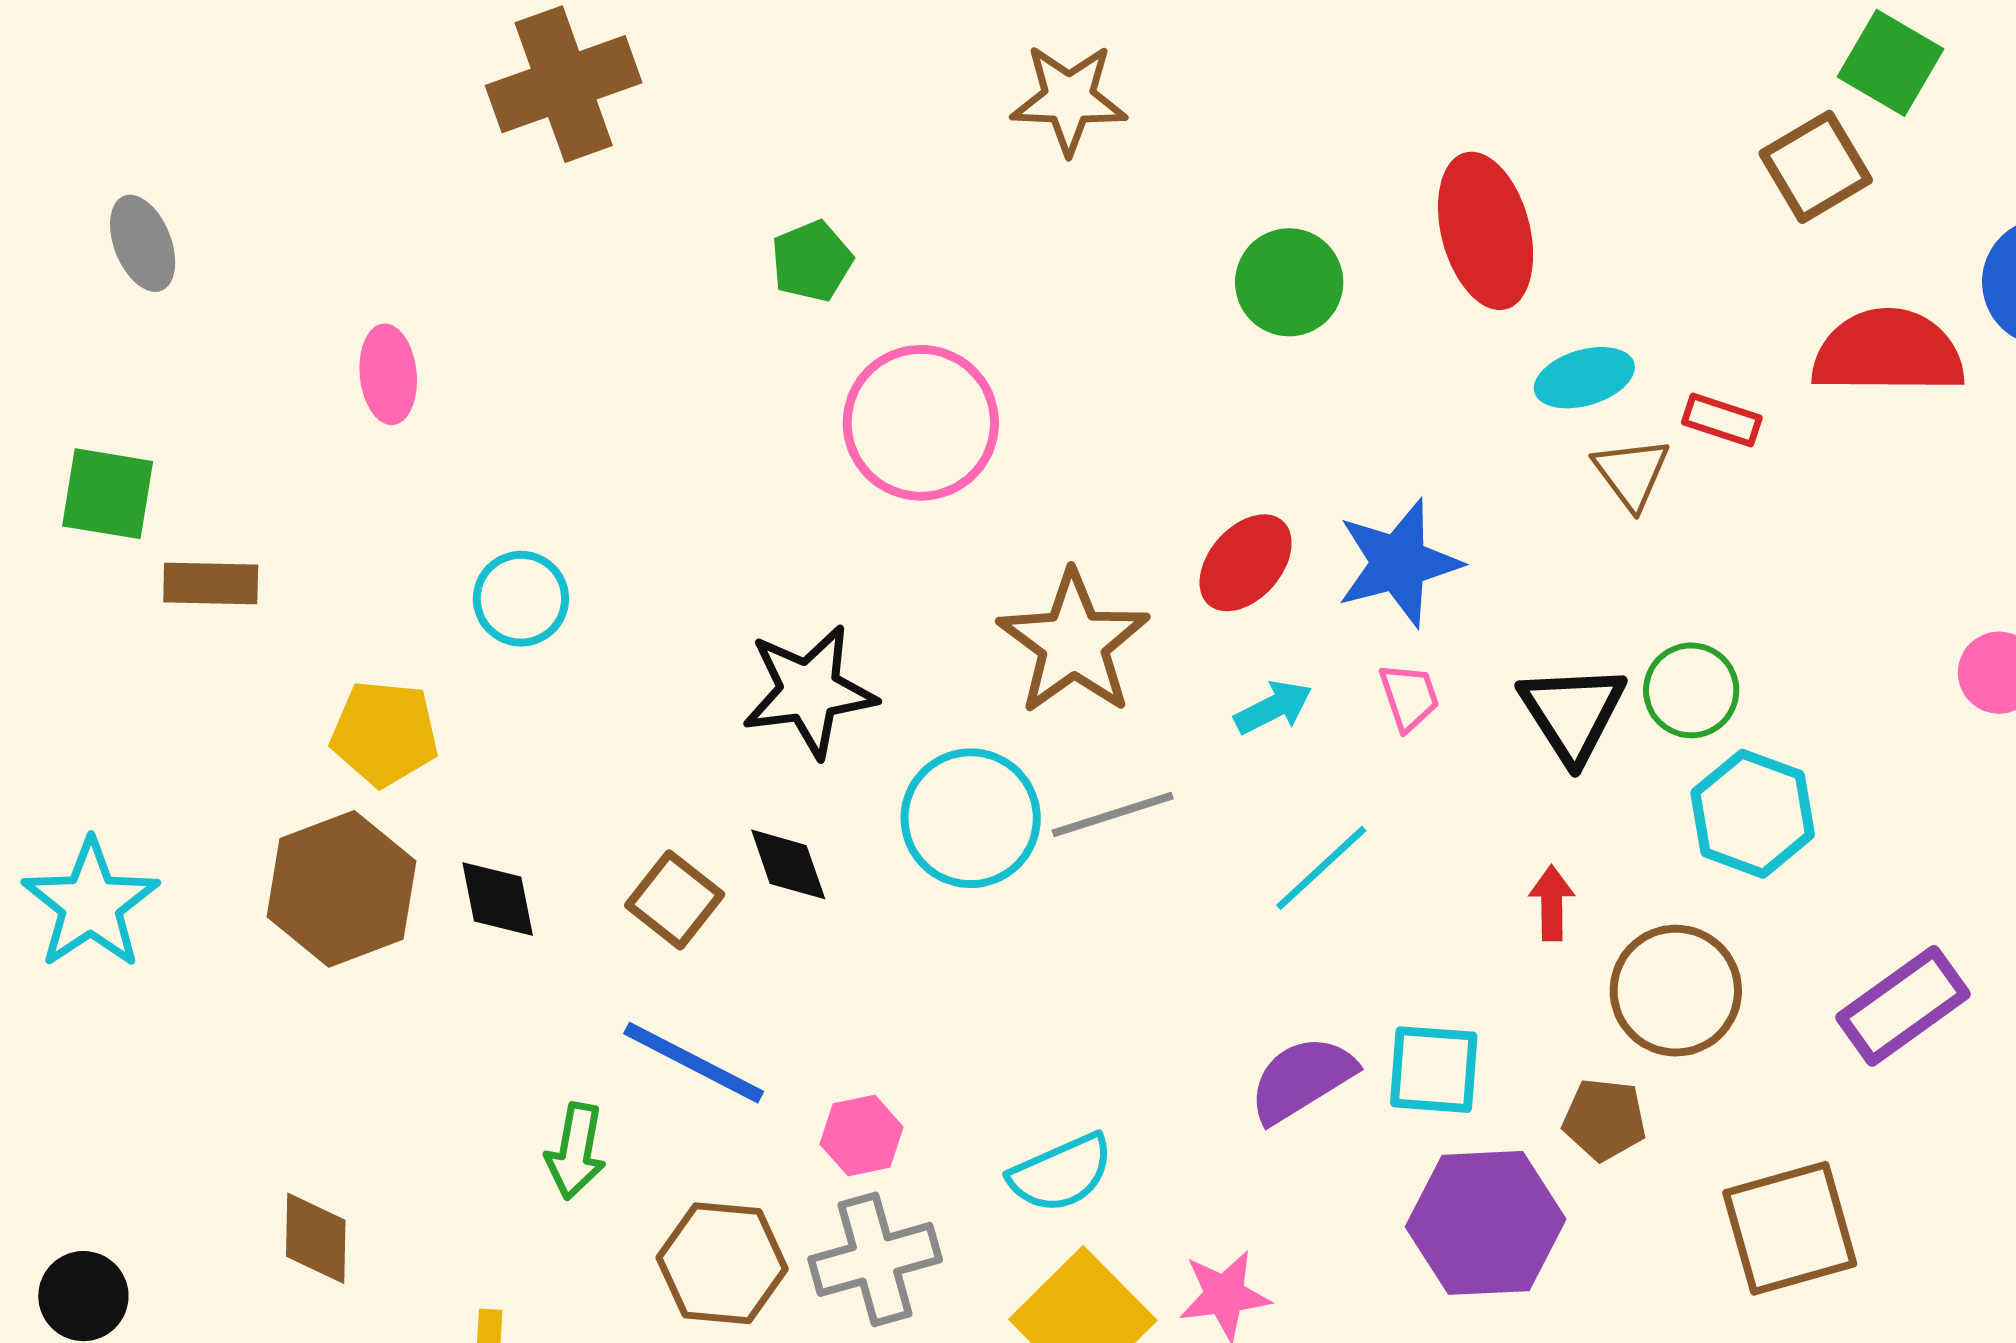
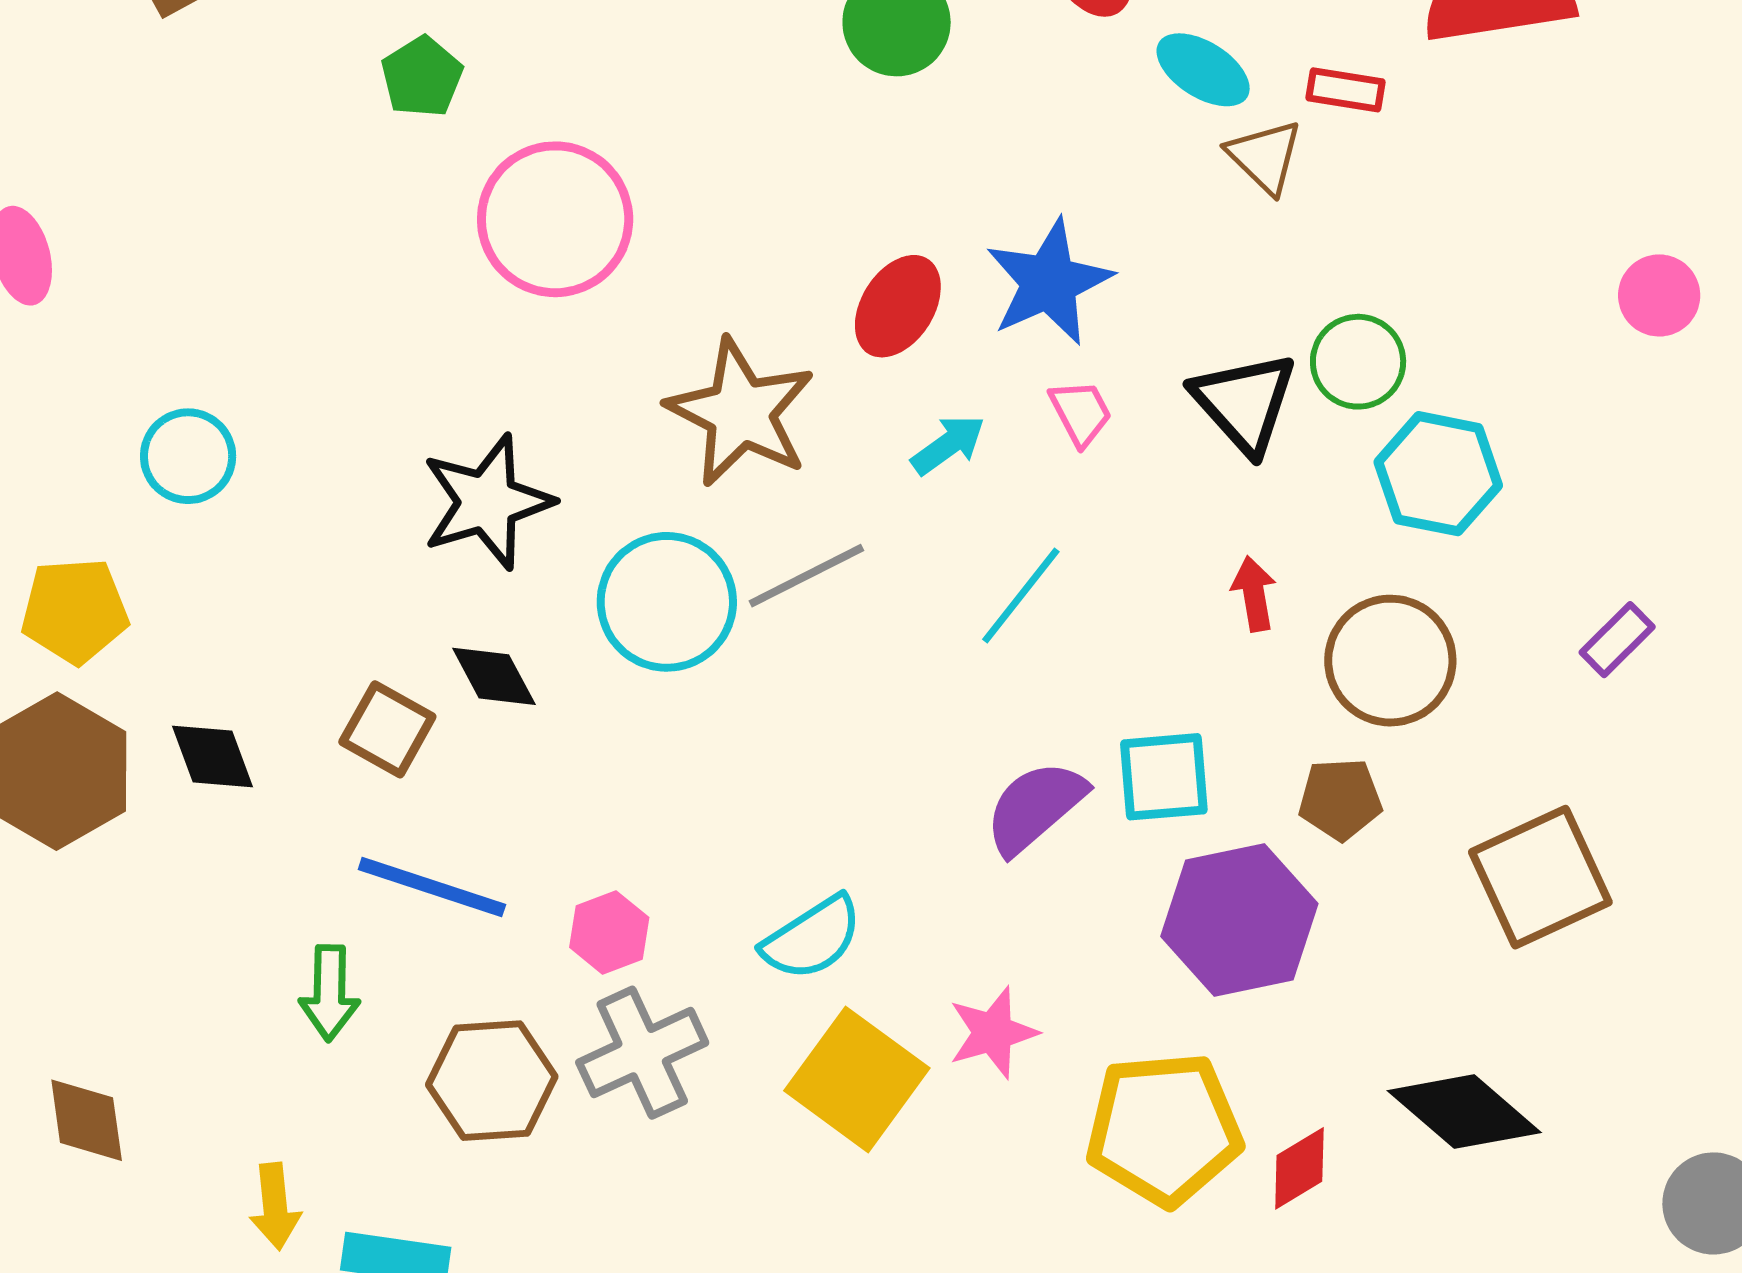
cyan ellipse: (1584, 378) -> (1203, 70), turned 58
purple rectangle: (1903, 1006) -> (1617, 640), size x0.6

